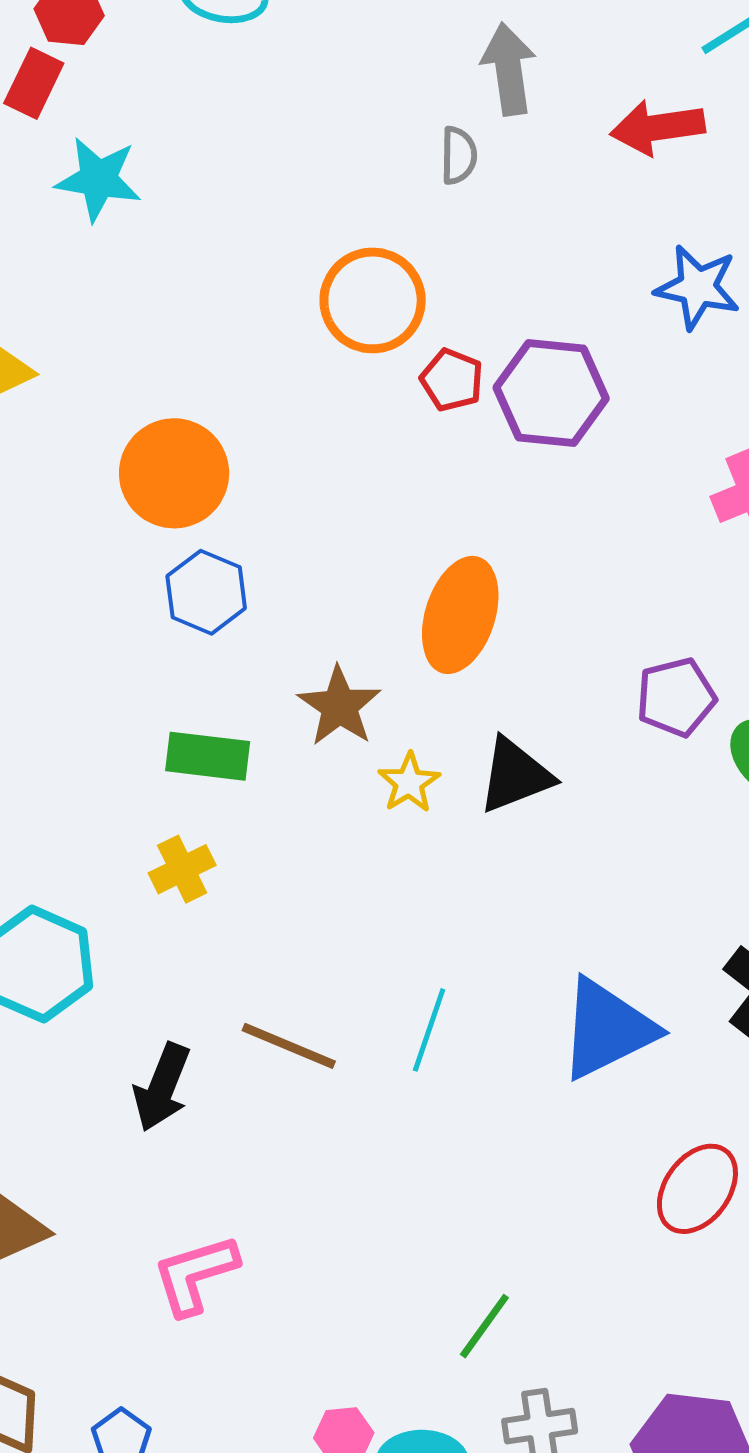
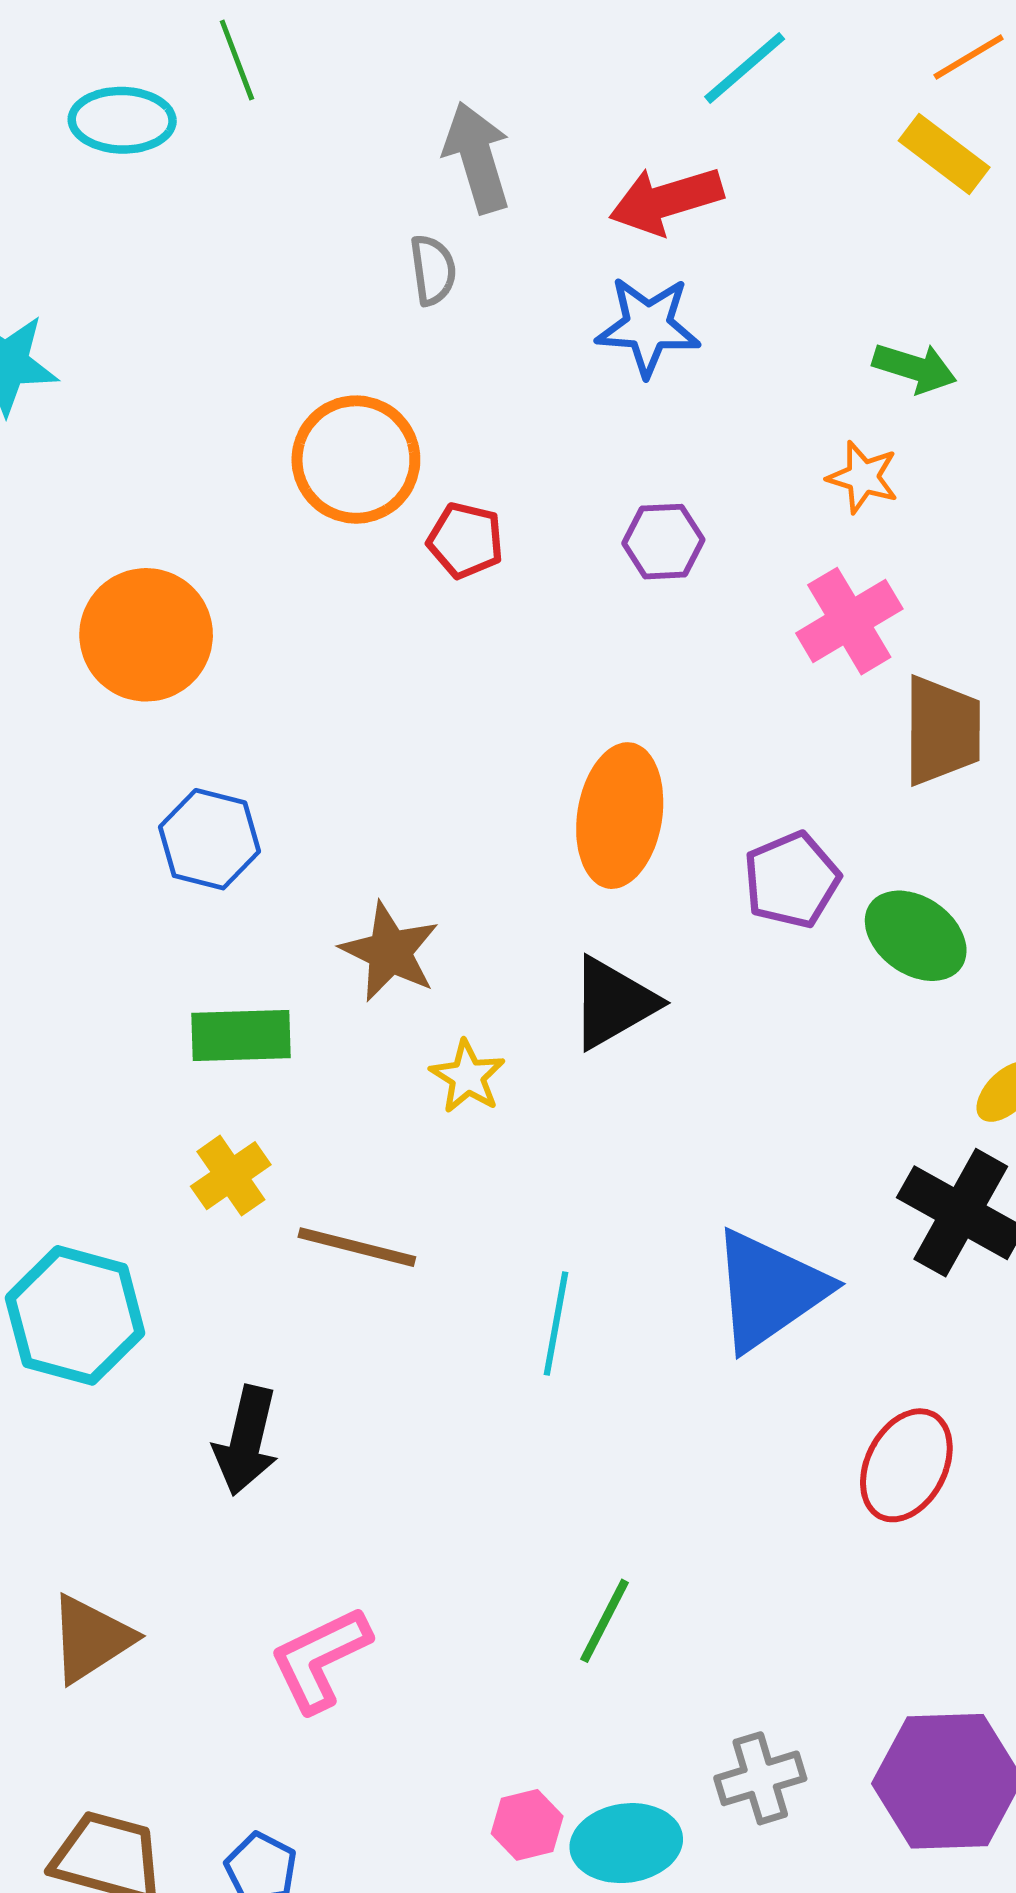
blue star: (698, 287) -> (648, 326), moved
purple hexagon: (551, 393) -> (663, 542), moved, size x0.6
orange circle: (174, 473) -> (146, 635), moved
orange ellipse: (460, 615) -> (620, 816), moved
yellow star: (409, 783) -> (467, 1077), moved
brown line: (289, 1046) -> (357, 1247), moved
green line: (484, 1326) -> (605, 1621), moved

